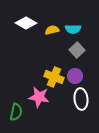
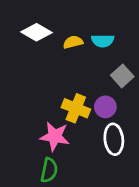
gray square: (77, 50) -> (122, 76), moved
green semicircle: (16, 112) -> (49, 170), moved

